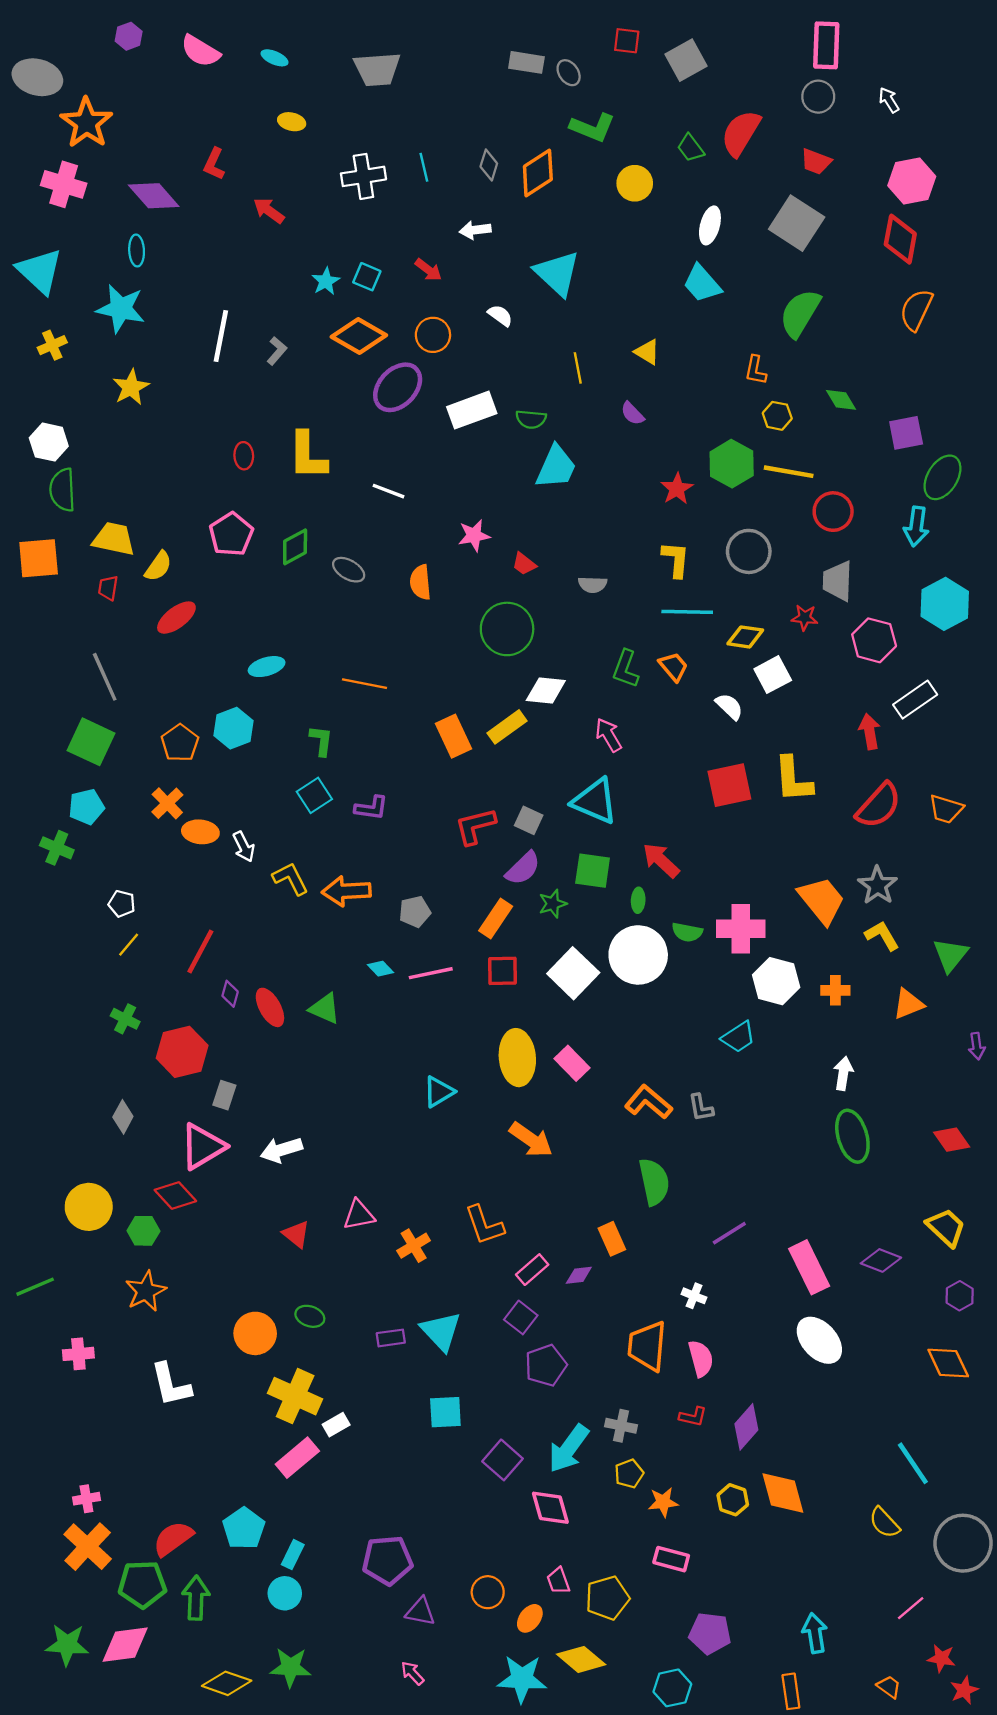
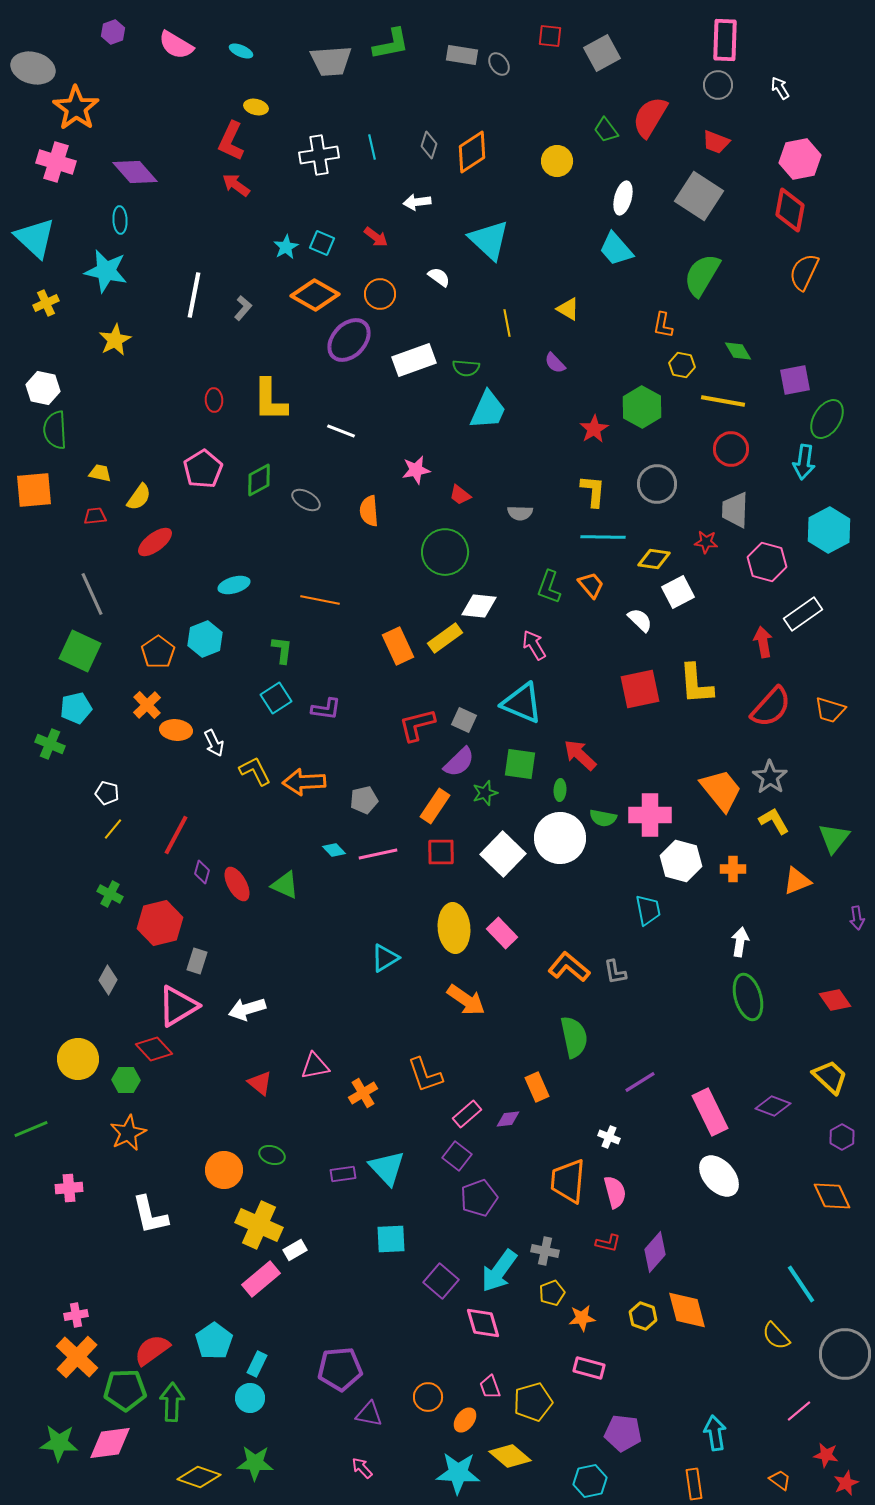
green L-shape: (593, 127) -> (391, 44), moved, turned -33
red L-shape: (214, 164) -> (231, 141), moved, size x1.4
yellow line: (789, 472) -> (723, 401), moved
yellow trapezoid: (114, 539) -> (100, 473), size x0.6
red trapezoid: (108, 588) -> (95, 516), turned 75
cyan trapezoid: (738, 1037) -> (648, 910), turned -68

